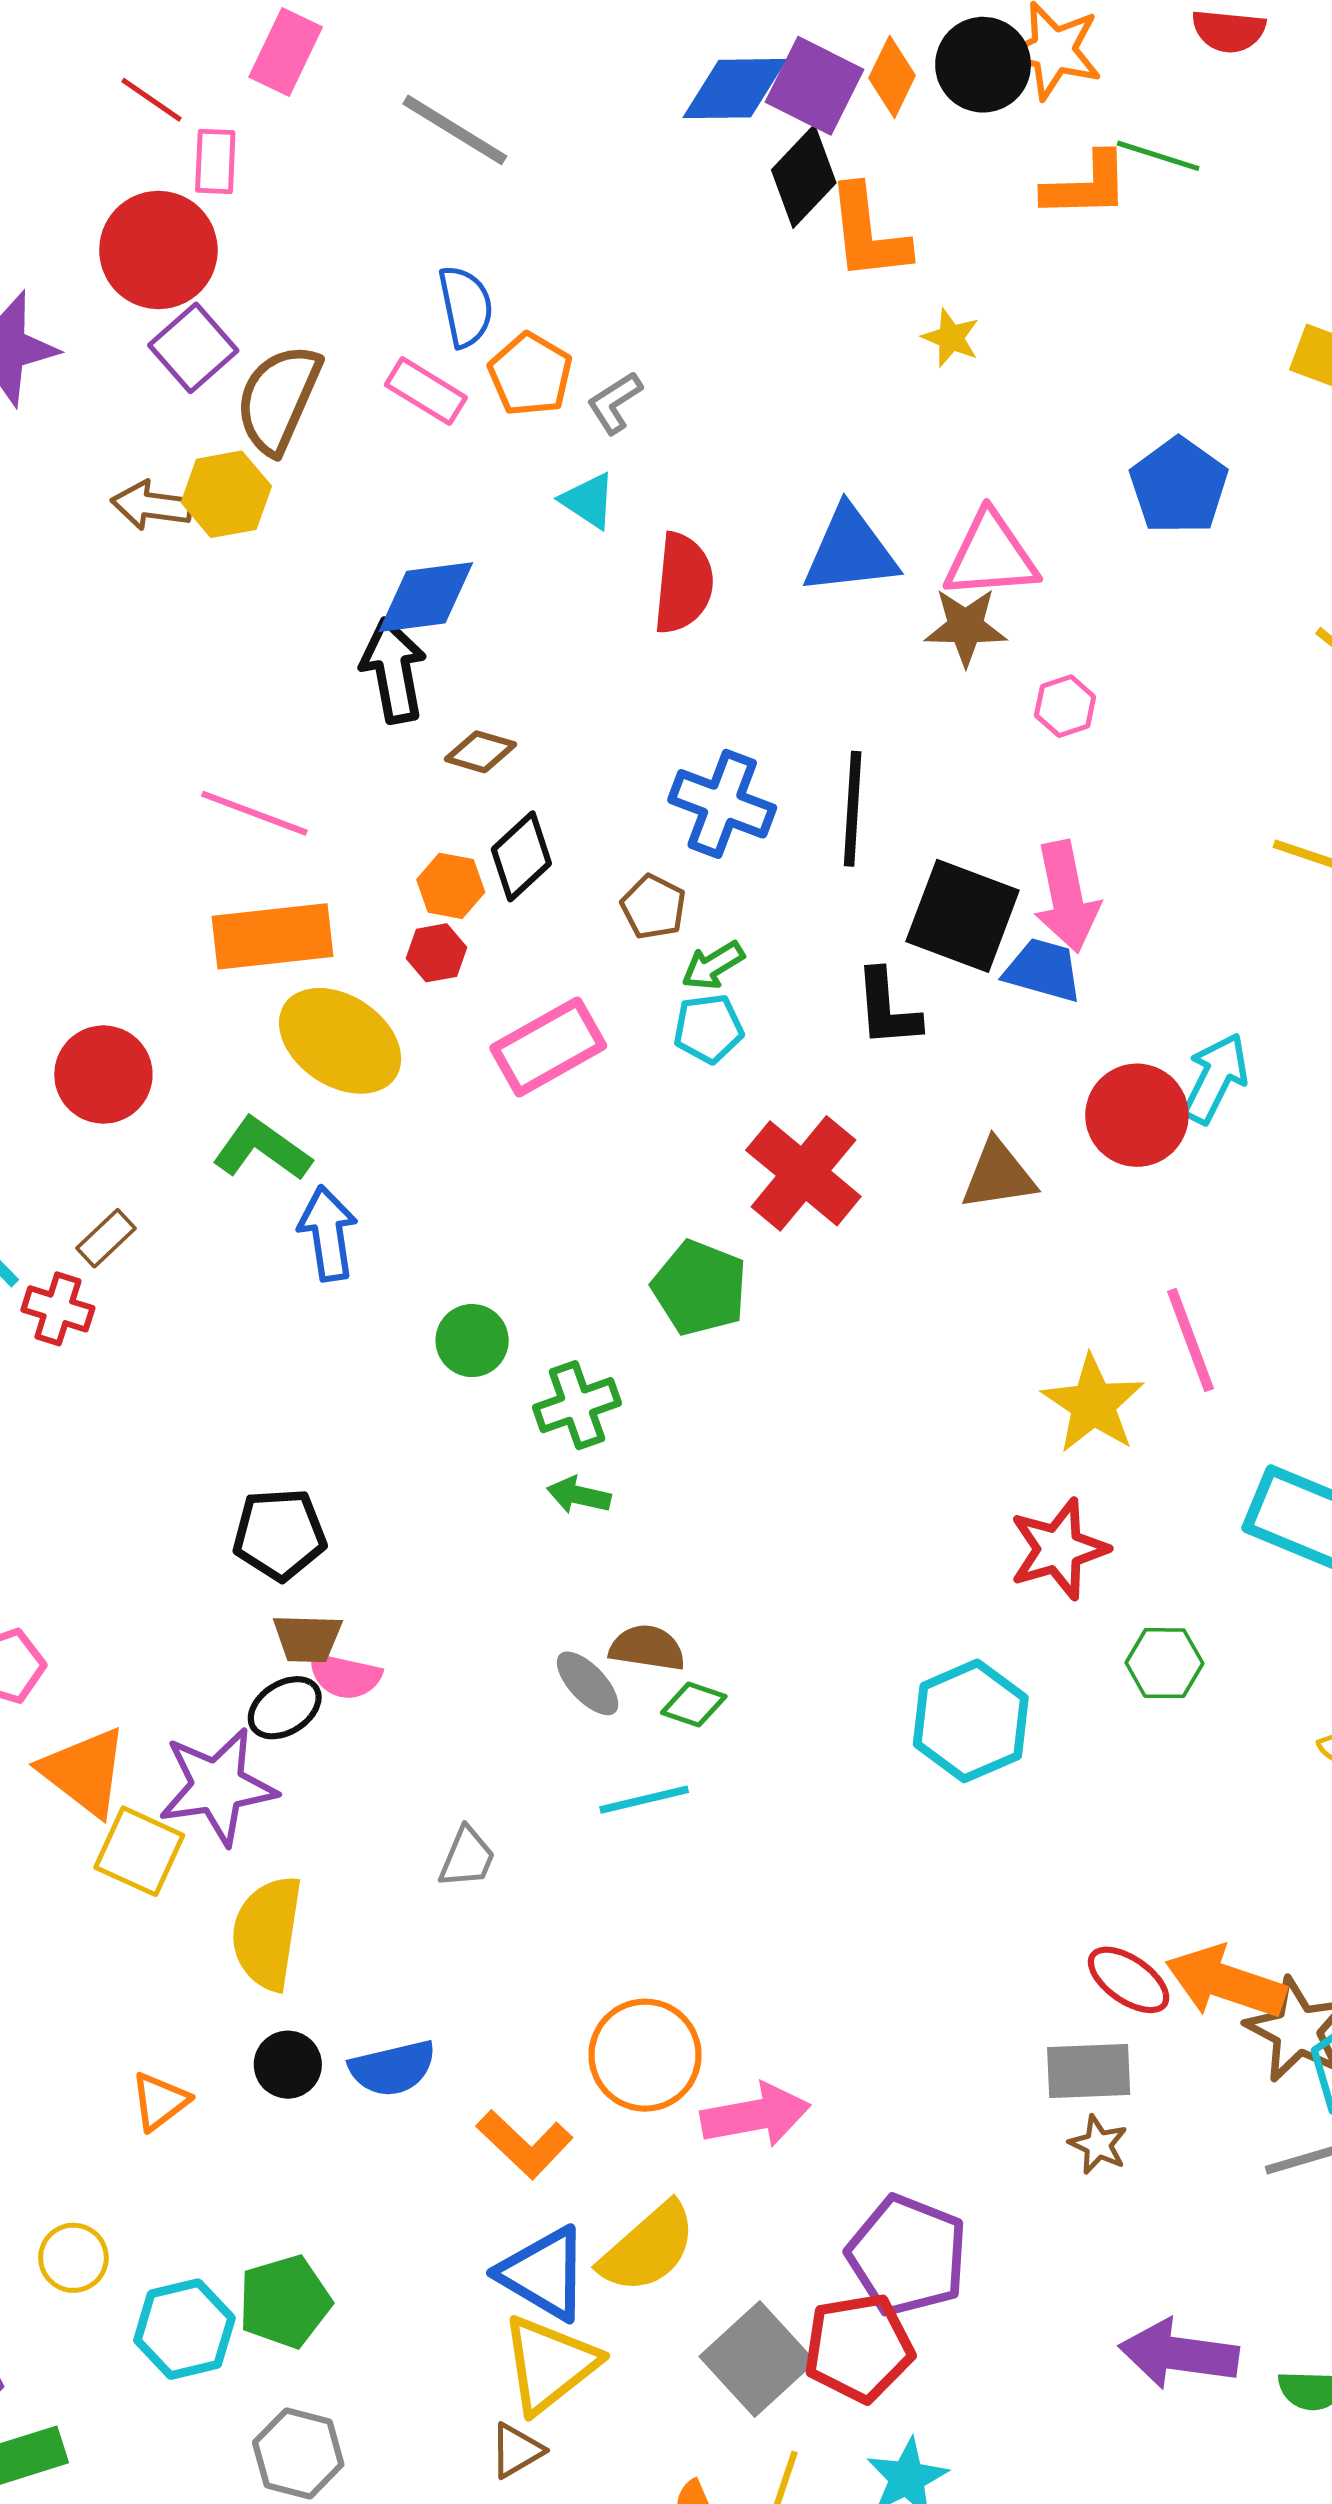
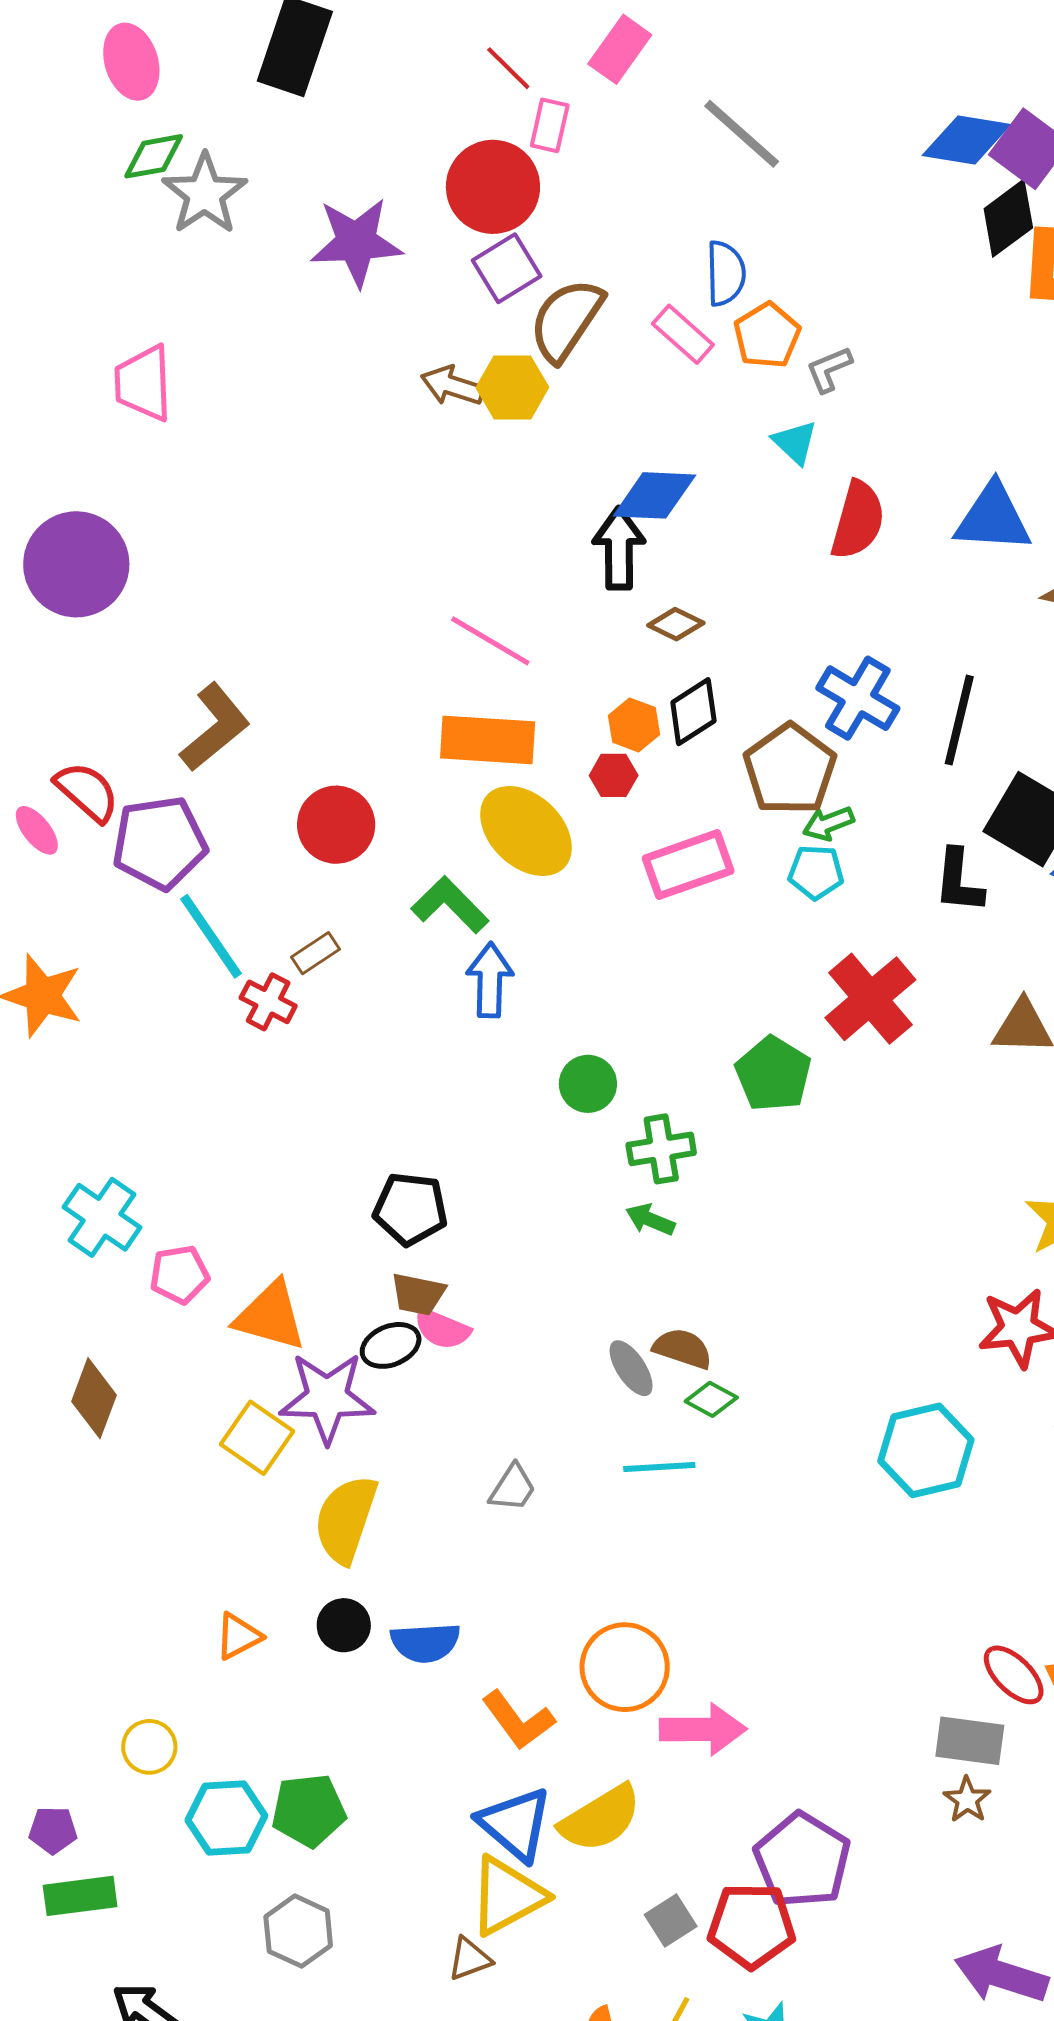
brown pentagon: (653, 907) -> (790, 769), size x1.8
orange triangle: (84, 1772) -> (270, 1316), moved, turned -32
gray square: (757, 2359) -> (671, 1920), size x0.6

